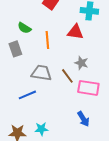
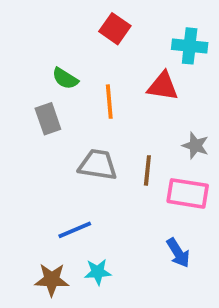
gray star: (81, 63) -> (195, 146), moved
brown line: (67, 76) -> (147, 170), turned 42
blue line: (27, 95) -> (75, 230), moved

